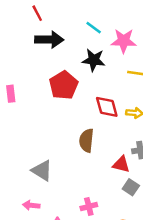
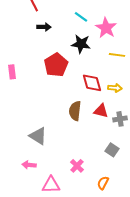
black arrow: (49, 40) -> (44, 27), size x0.6
pink star: (124, 41) -> (106, 28), turned 30
red triangle: (121, 164) -> (101, 111), moved
pink cross: (89, 206) -> (77, 166), turned -32

